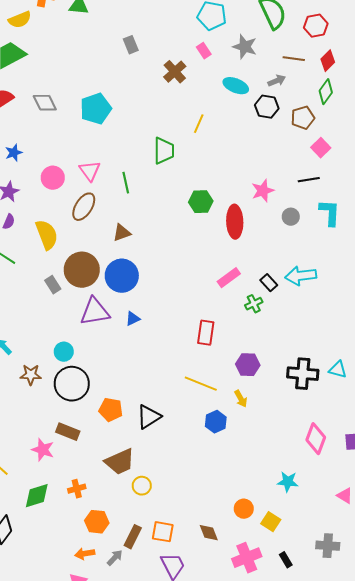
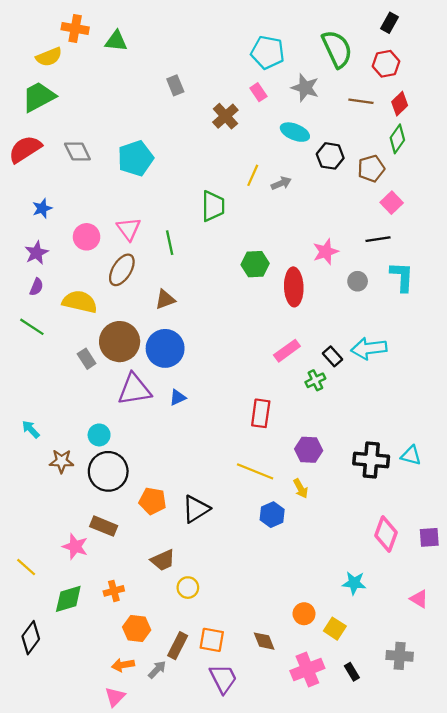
gray arrow: (277, 81) -> (281, 183), moved
yellow semicircle: (47, 235) -> (80, 302), turned -56
brown trapezoid: (120, 462) -> (163, 560), size x0.7

